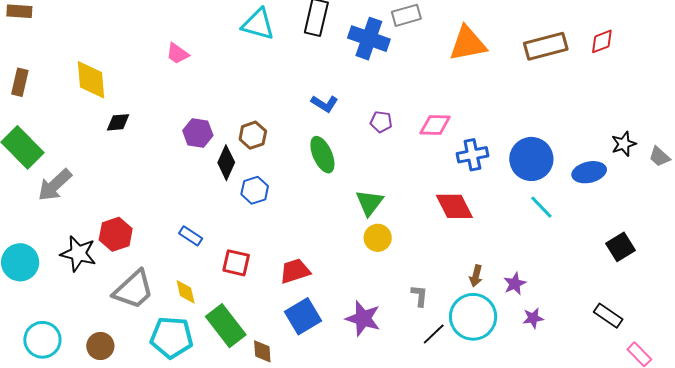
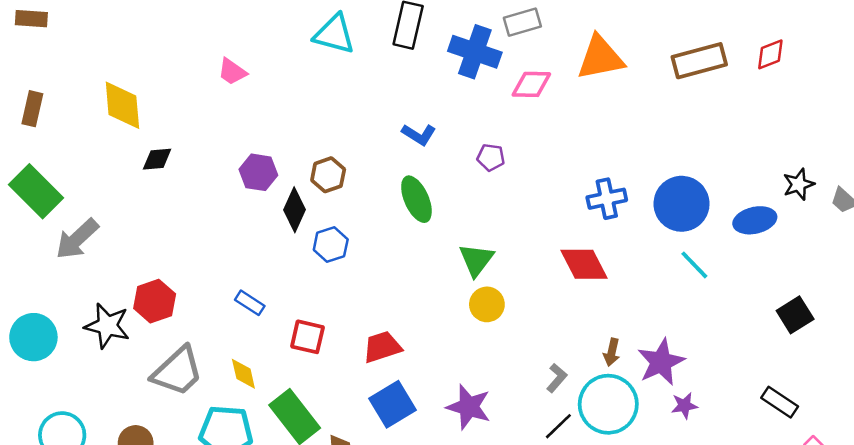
pink diamond: (435, 125) -> (531, 84), moved
purple star: (515, 284) -> (661, 362), size x1.6
gray L-shape: (419, 296) -> (557, 378), moved, turned 35

